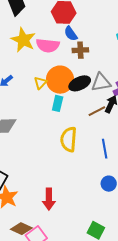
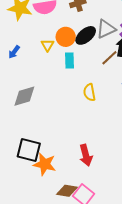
orange circle: (60, 80) -> (66, 37), size x0.7
yellow semicircle: (69, 139) -> (89, 92), size x0.7

